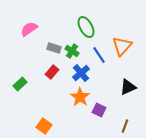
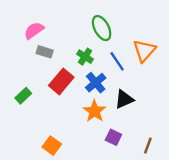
gray rectangle: (54, 48) -> (45, 52), moved
red rectangle: (52, 72) -> (61, 81), size x1.5
black triangle: (128, 87) -> (124, 99), moved
purple square: (99, 110) -> (113, 137), moved

